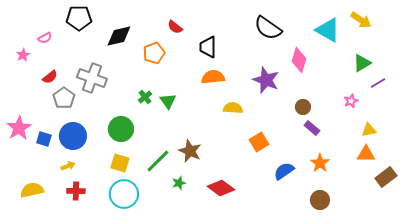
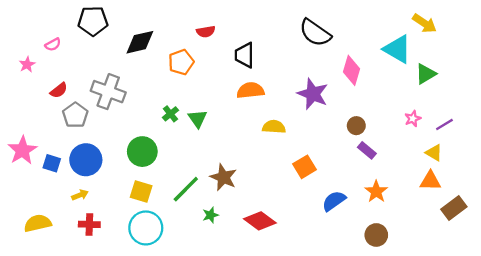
red semicircle: (175, 27) -> (206, 32), turned -49
cyan triangle: (328, 30) -> (397, 49), moved
purple line: (378, 83) -> (444, 124), moved
yellow triangle: (369, 130) -> (434, 153), turned 42

